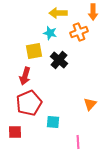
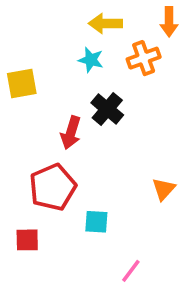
yellow square: (34, 51) -> (22, 84), moved
red arrow: (25, 76) -> (71, 133), moved
pink line: (78, 142) -> (131, 271), moved, turned 40

